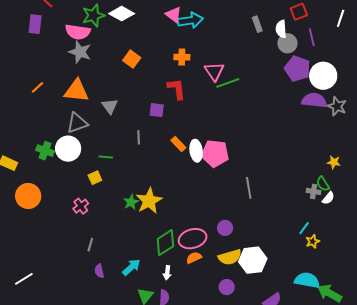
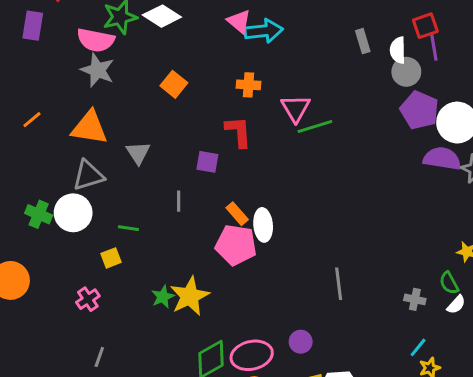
purple line: (312, 37) -> (434, 47), moved
pink pentagon: (215, 153) -> (236, 245), moved
gray cross: (314, 191) -> (415, 299), moved

